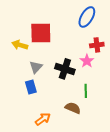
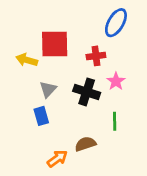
red cross: (97, 45) -> (96, 56), moved
brown semicircle: (73, 108) -> (85, 144), moved, turned -42

